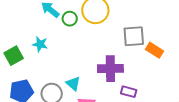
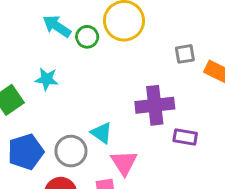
gray square: (134, 36) -> (185, 54), size x0.6

